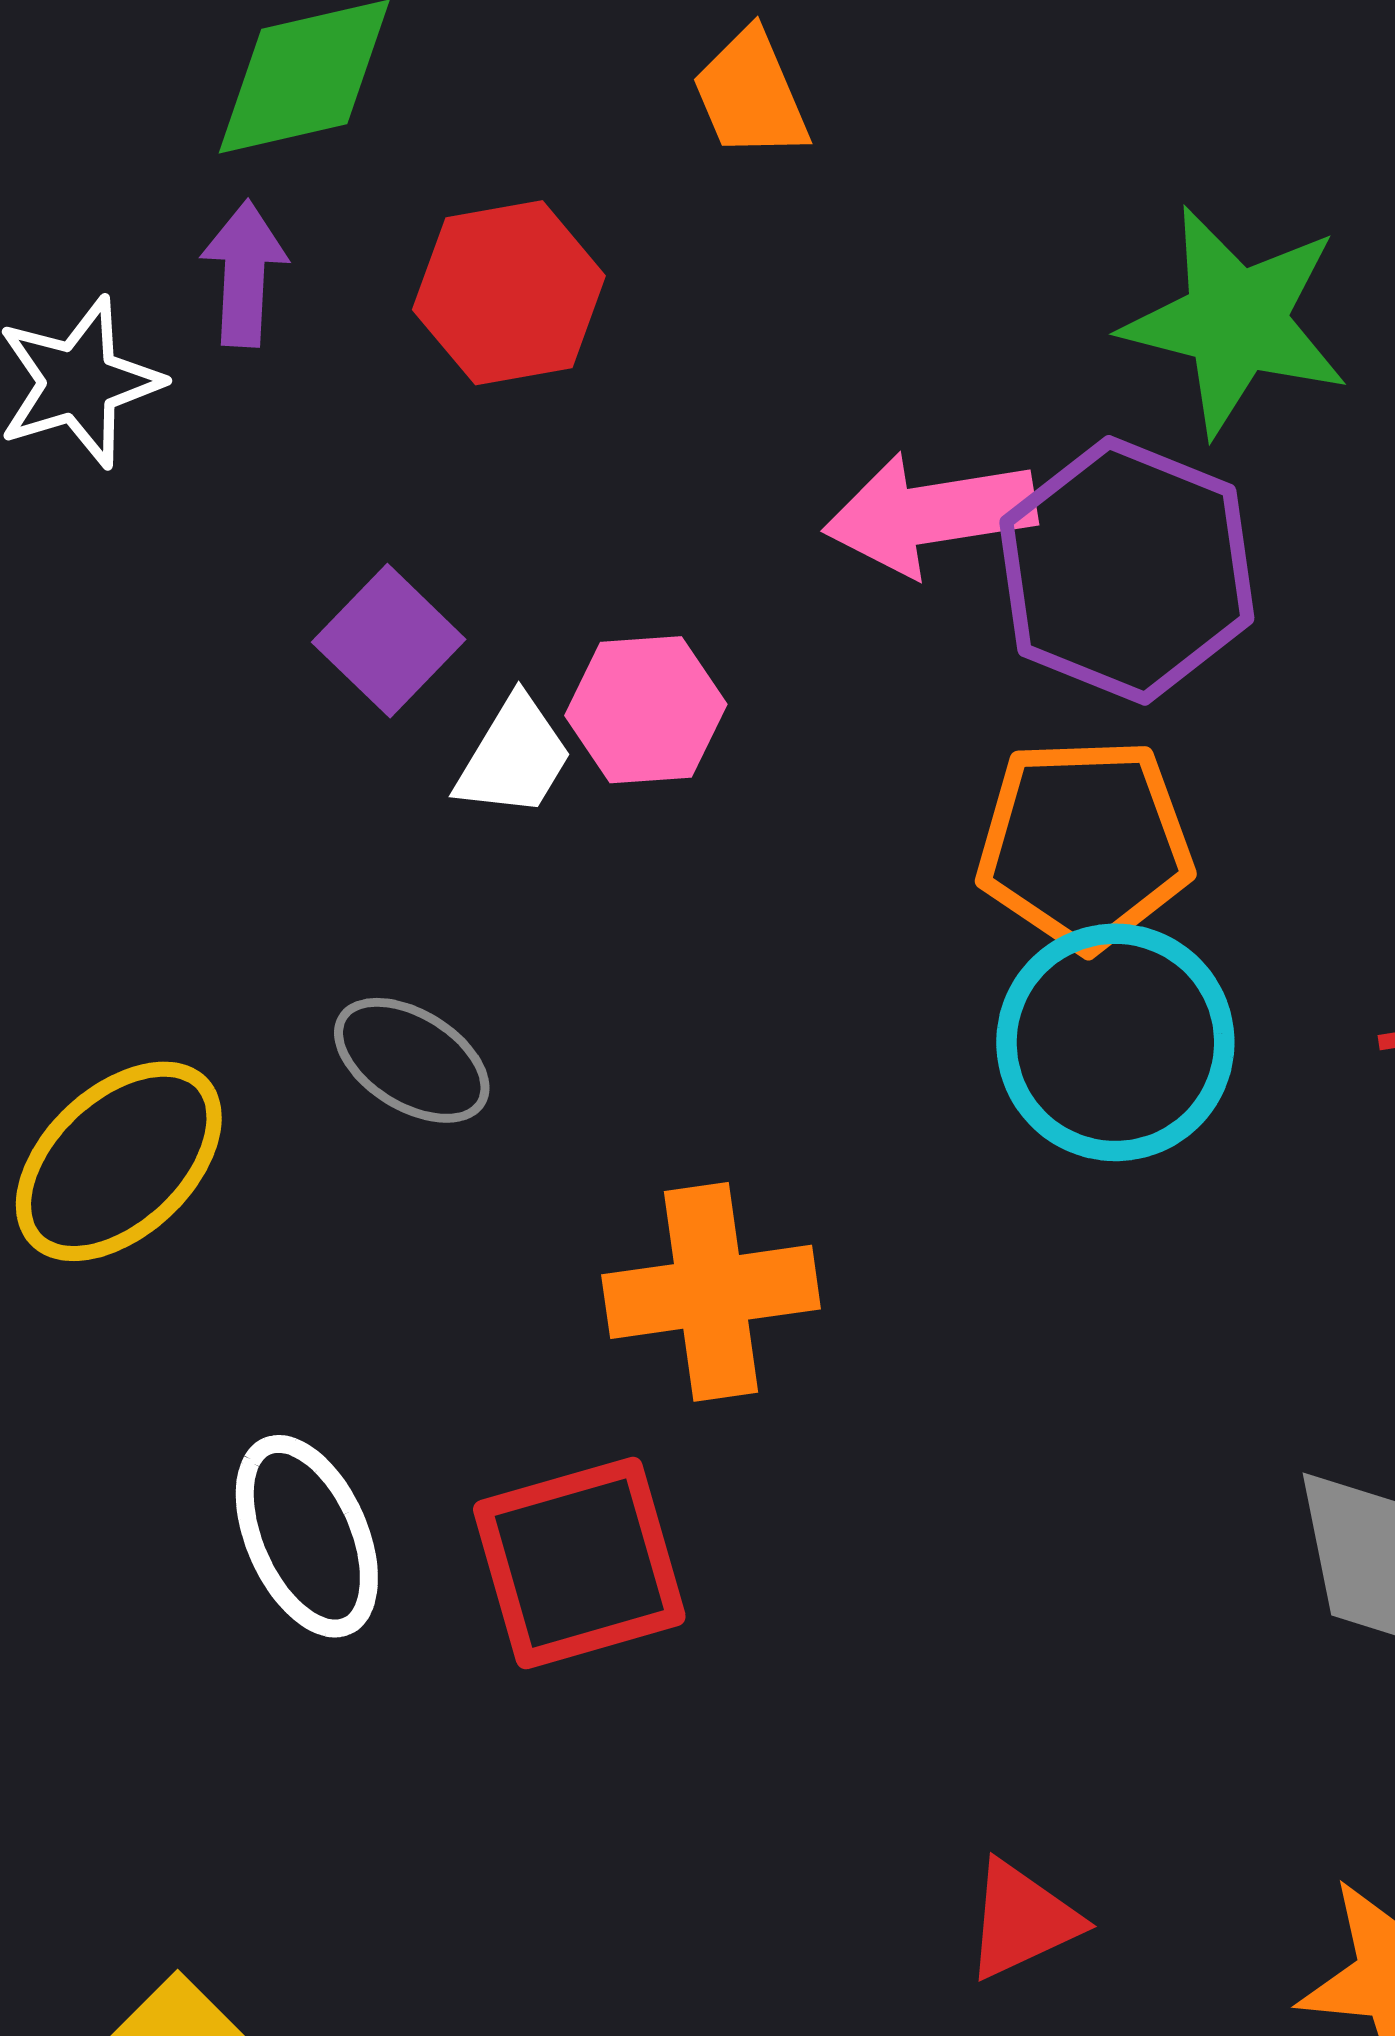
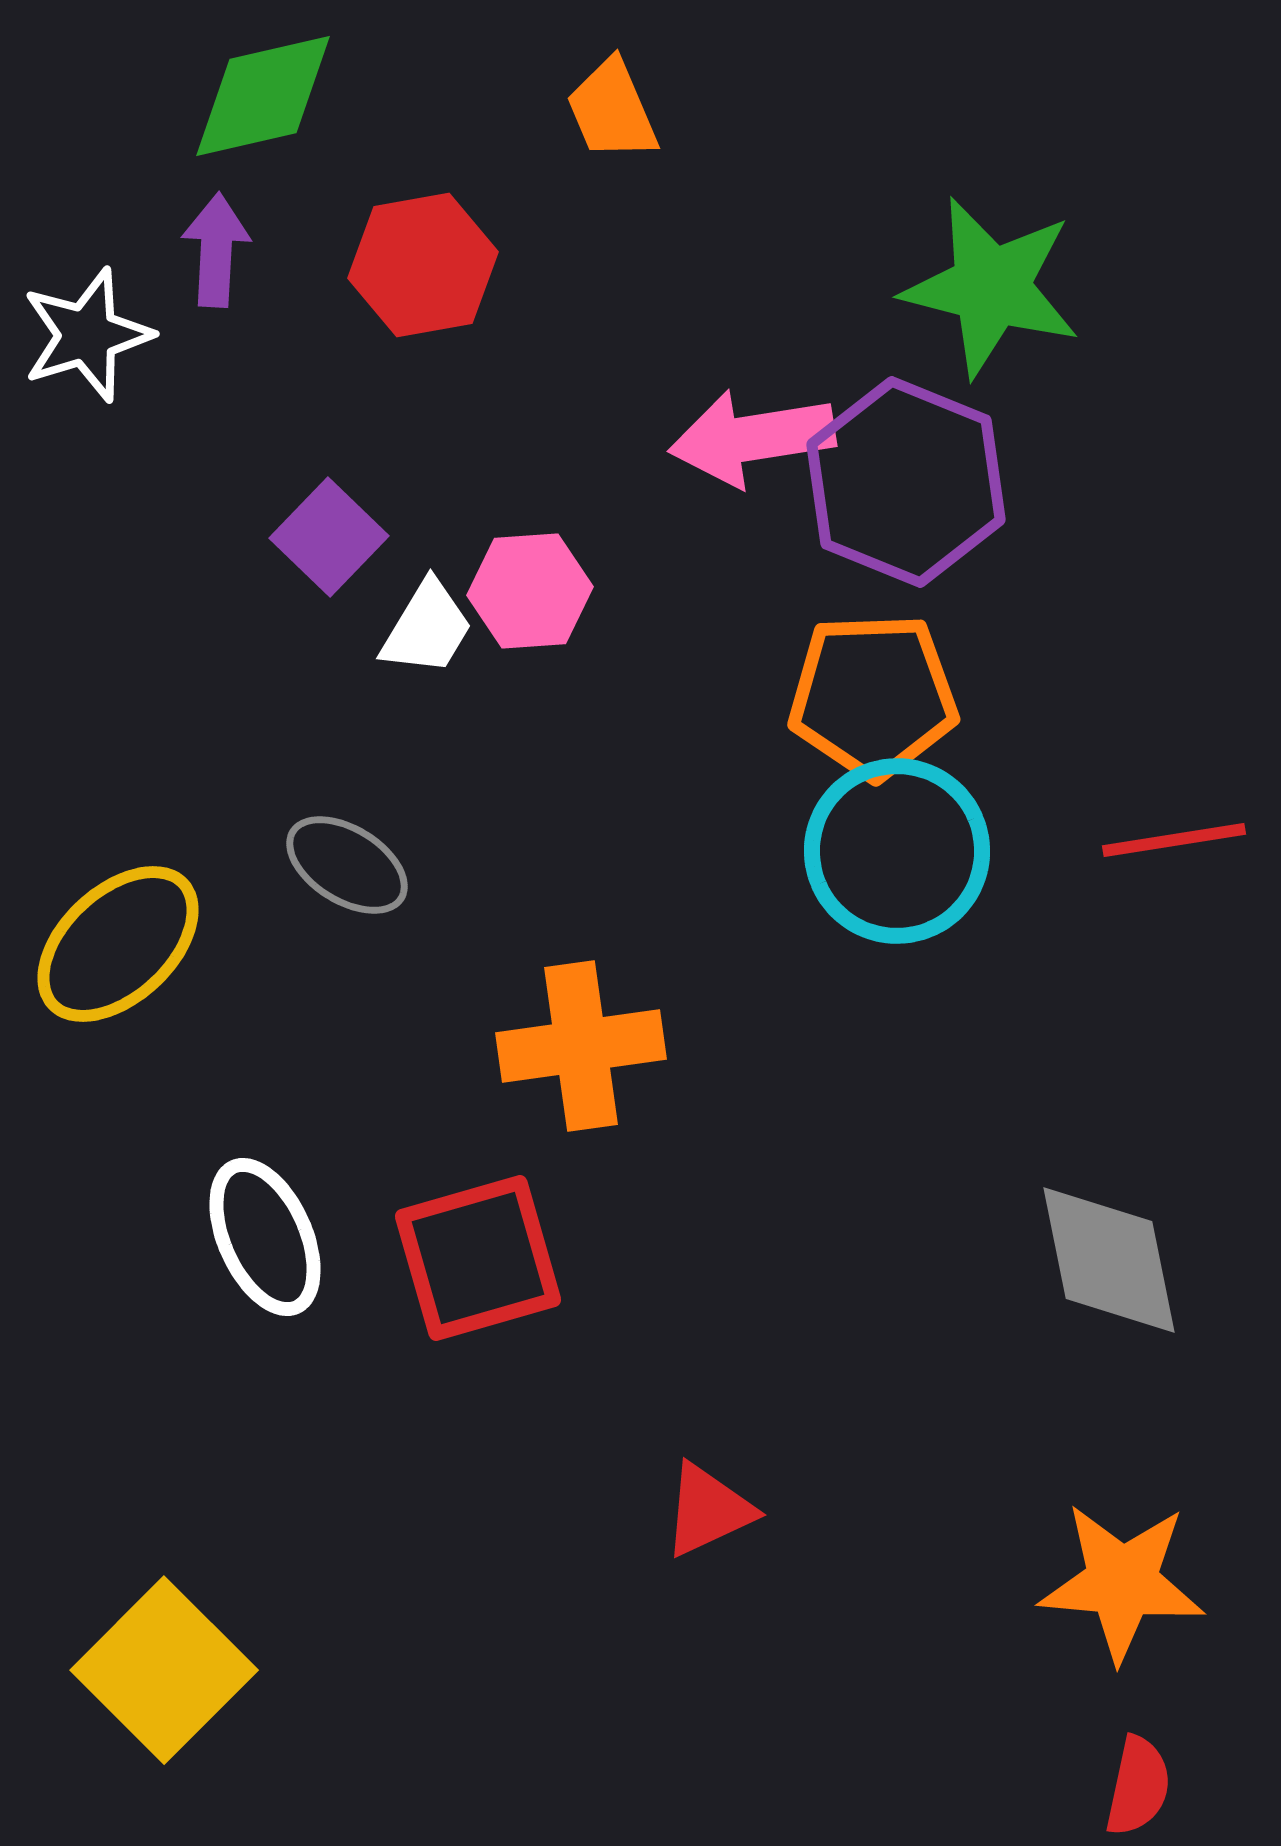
red triangle: (1022, 1920) -> (708, 1510), moved

